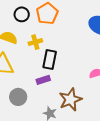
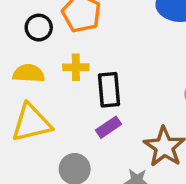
yellow cross: (35, 42) -> (76, 67), turned 32

